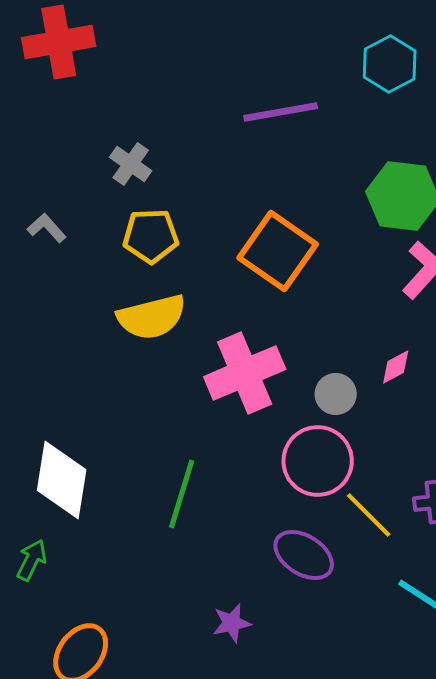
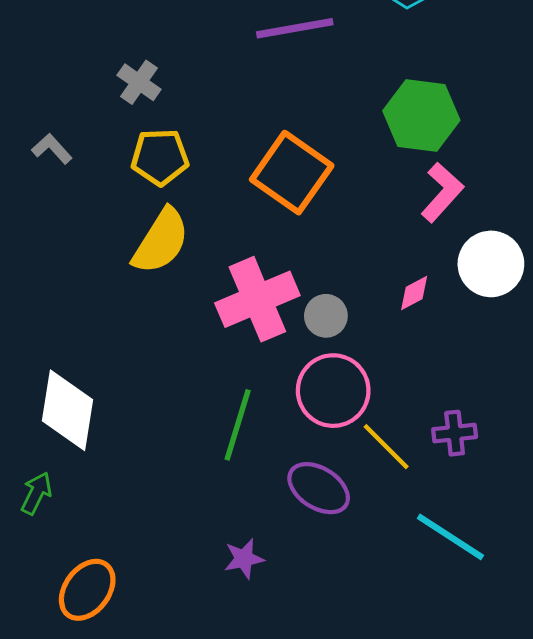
yellow semicircle: (152, 317) -> (161, 241), turned -44
gray circle: (336, 394) -> (326, 316), moved
green line: (182, 494) -> (238, 425), moved

